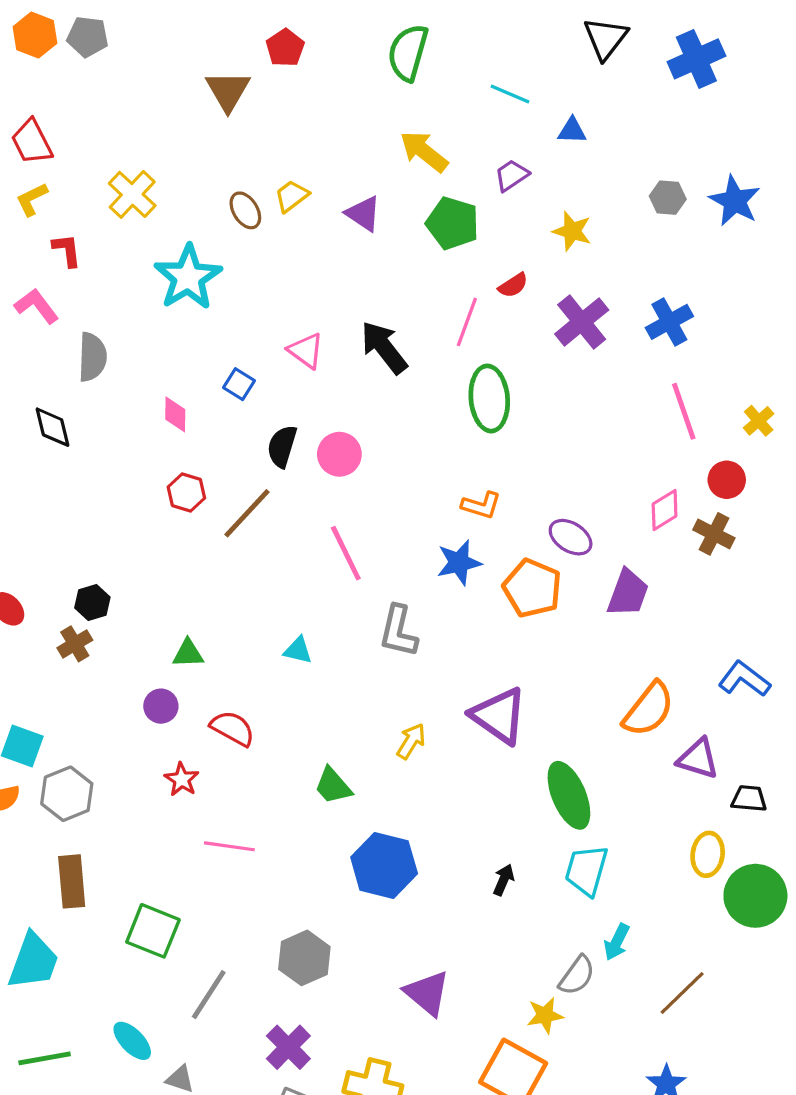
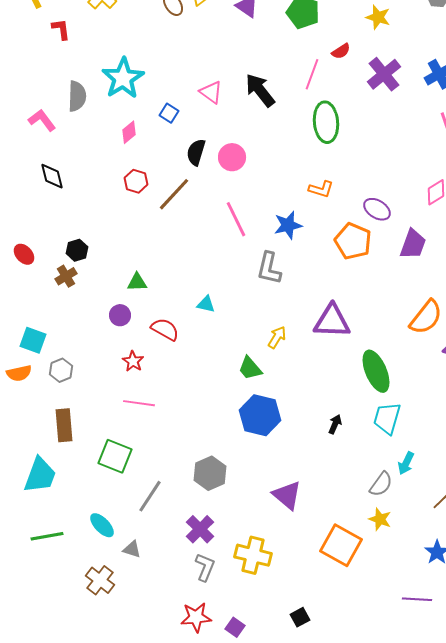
cyan star: (188, 277) -> (123, 78), moved
pink L-shape: (37, 306) -> (42, 120), moved
pink diamond: (175, 414) -> (129, 132), turned 50
black diamond: (53, 427) -> (52, 176), moved
blue star: (459, 563) -> (288, 225), moved
cyan triangle: (298, 650) -> (206, 304), moved
purple triangle: (499, 716) -> (332, 321), turned -33
green trapezoid: (333, 786) -> (250, 368), moved
gray hexagon: (67, 794) -> (61, 370), size x0.7
pink line: (229, 846) -> (139, 403), moved
yellow star: (545, 1015) -> (380, 519), moved, turned 30

